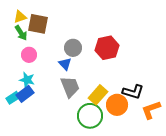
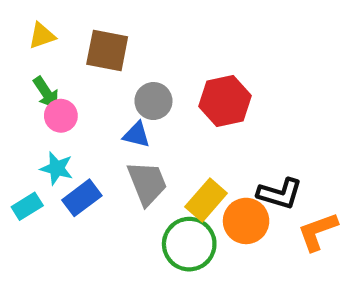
brown square: (38, 24) -> (107, 51), moved
green arrow: (21, 33) -> (46, 93), moved
blue triangle: (65, 64) -> (137, 135), turned -32
blue rectangle: (25, 94) -> (82, 198), moved

